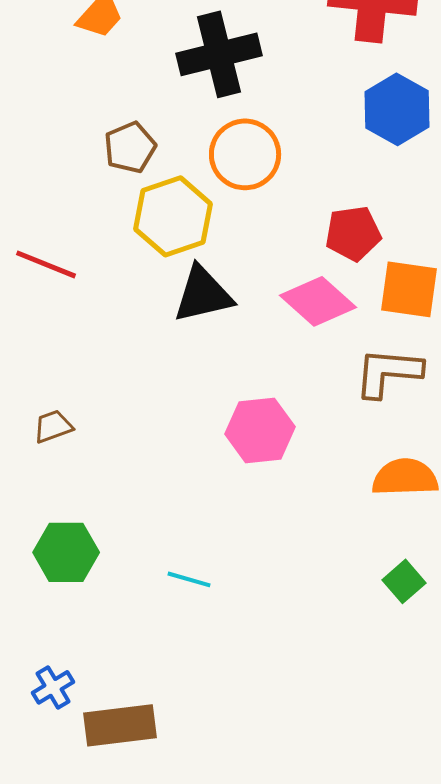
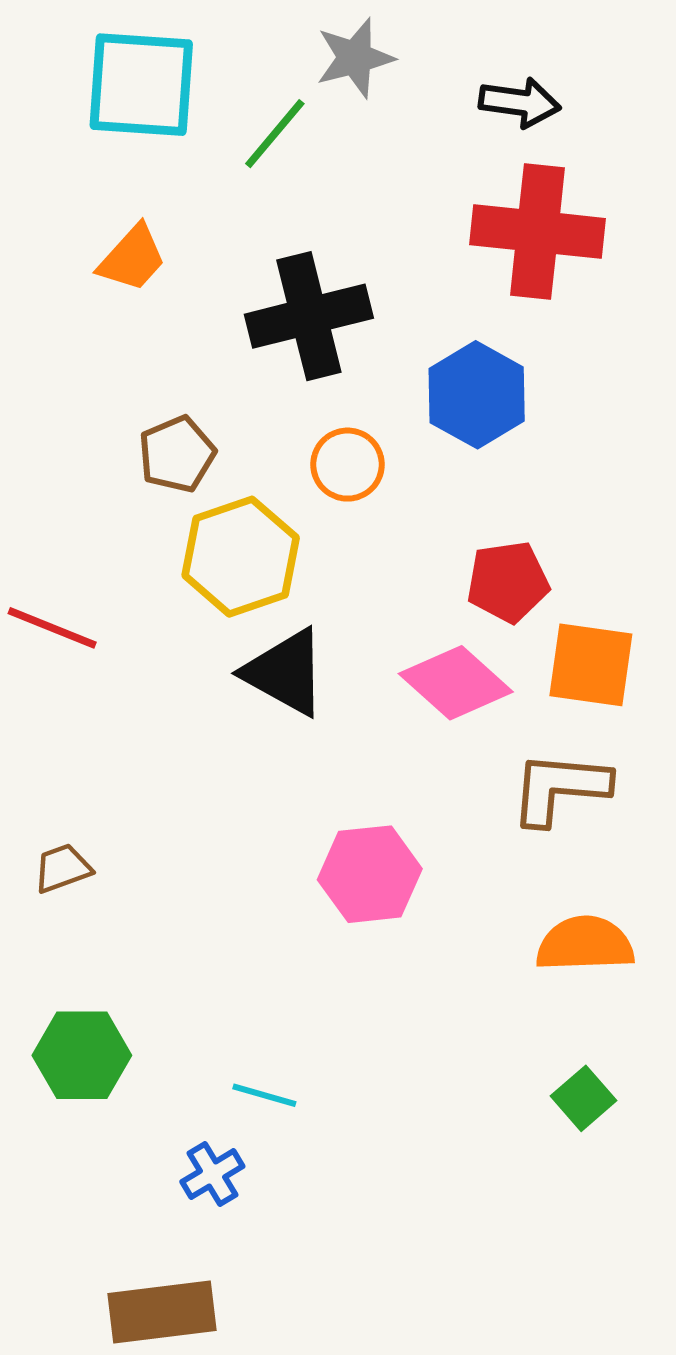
blue hexagon: (397, 109) -> (477, 395), moved
orange circle: (245, 154) -> (348, 465), size x0.7
black triangle: (203, 294) -> (285, 672), turned 42
blue cross: (53, 687) -> (212, 1174), moved

